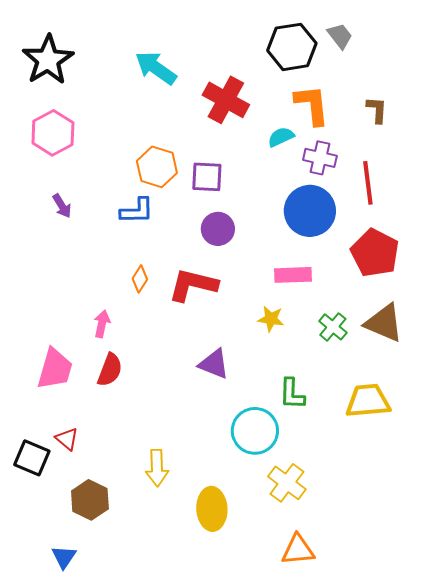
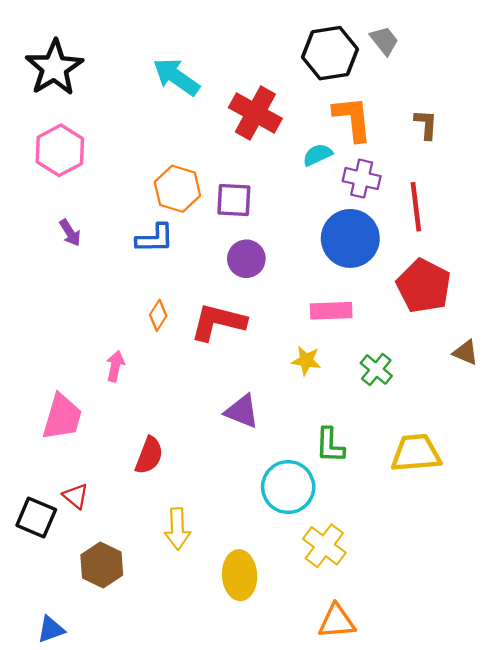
brown triangle: (384, 323) -> (466, 353), moved, size x0.6
red semicircle: (110, 370) -> (149, 455), moved
blue triangle: (64, 557) -> (51, 629), moved, turned 36

